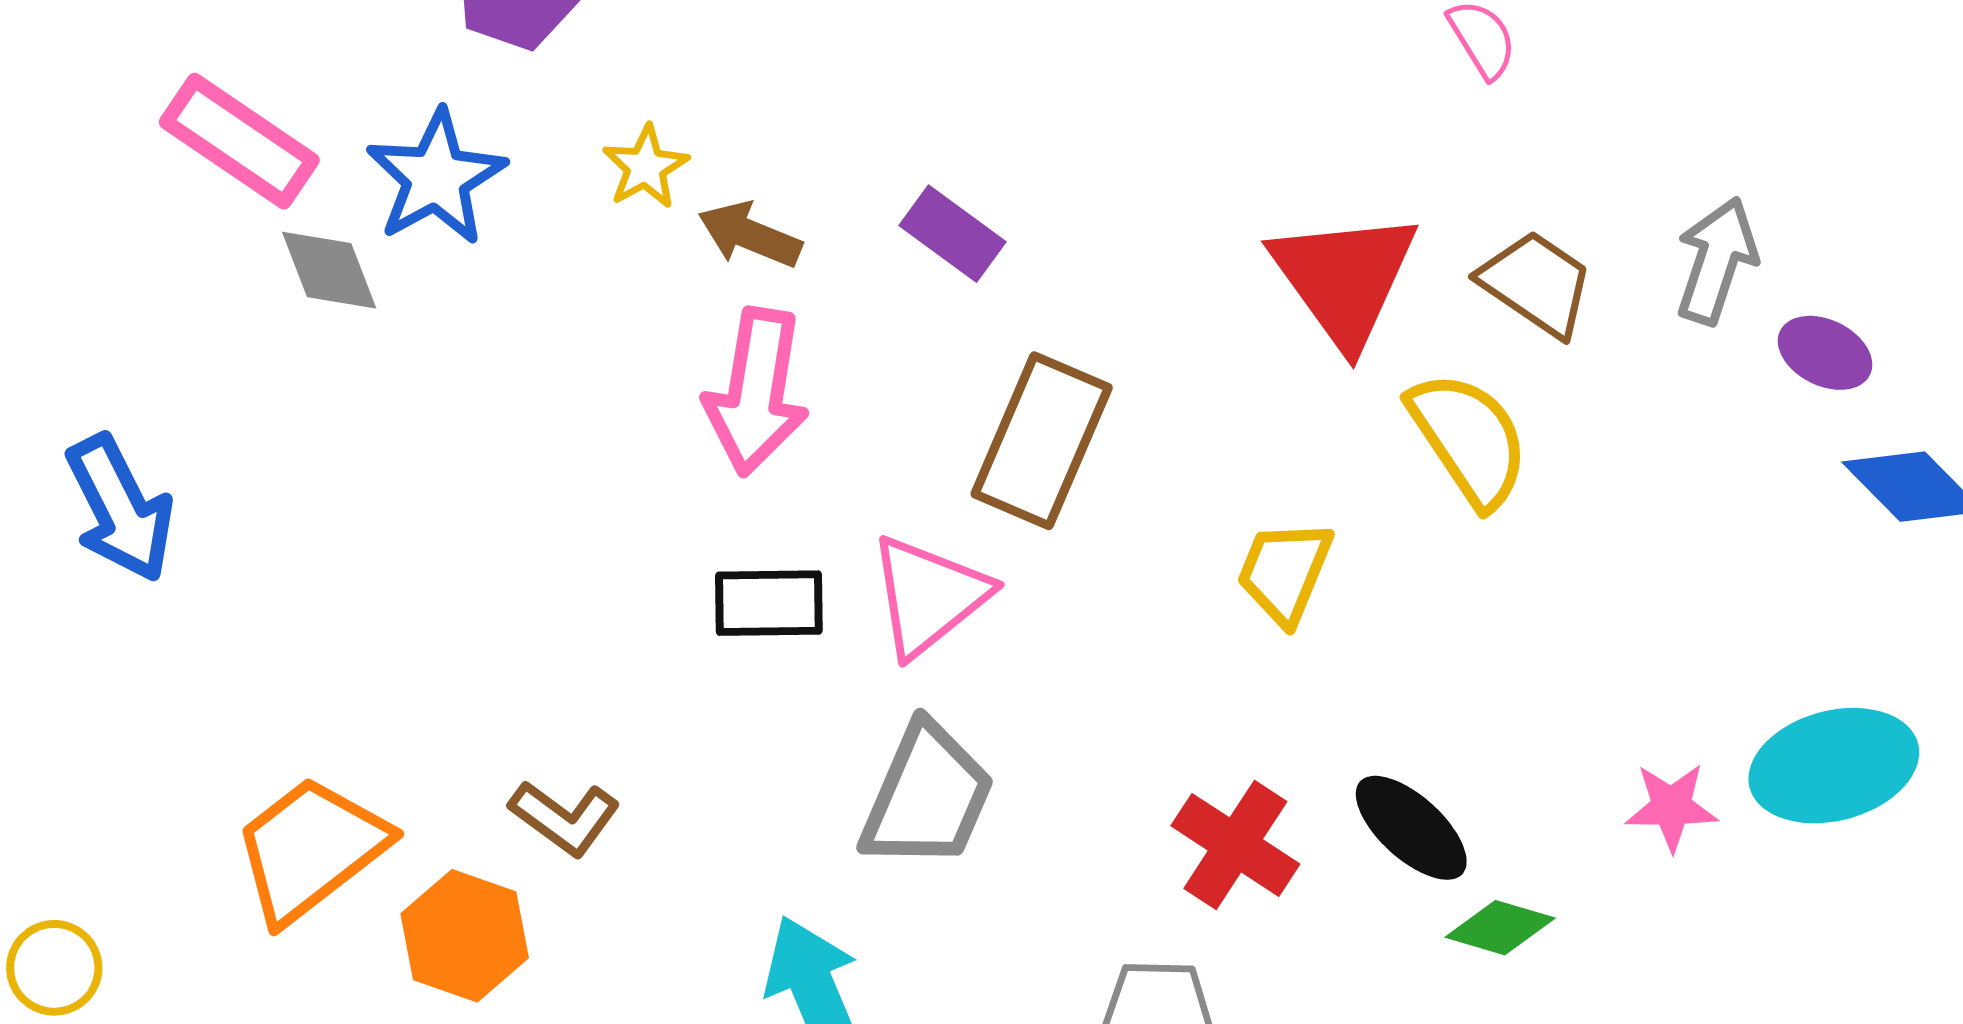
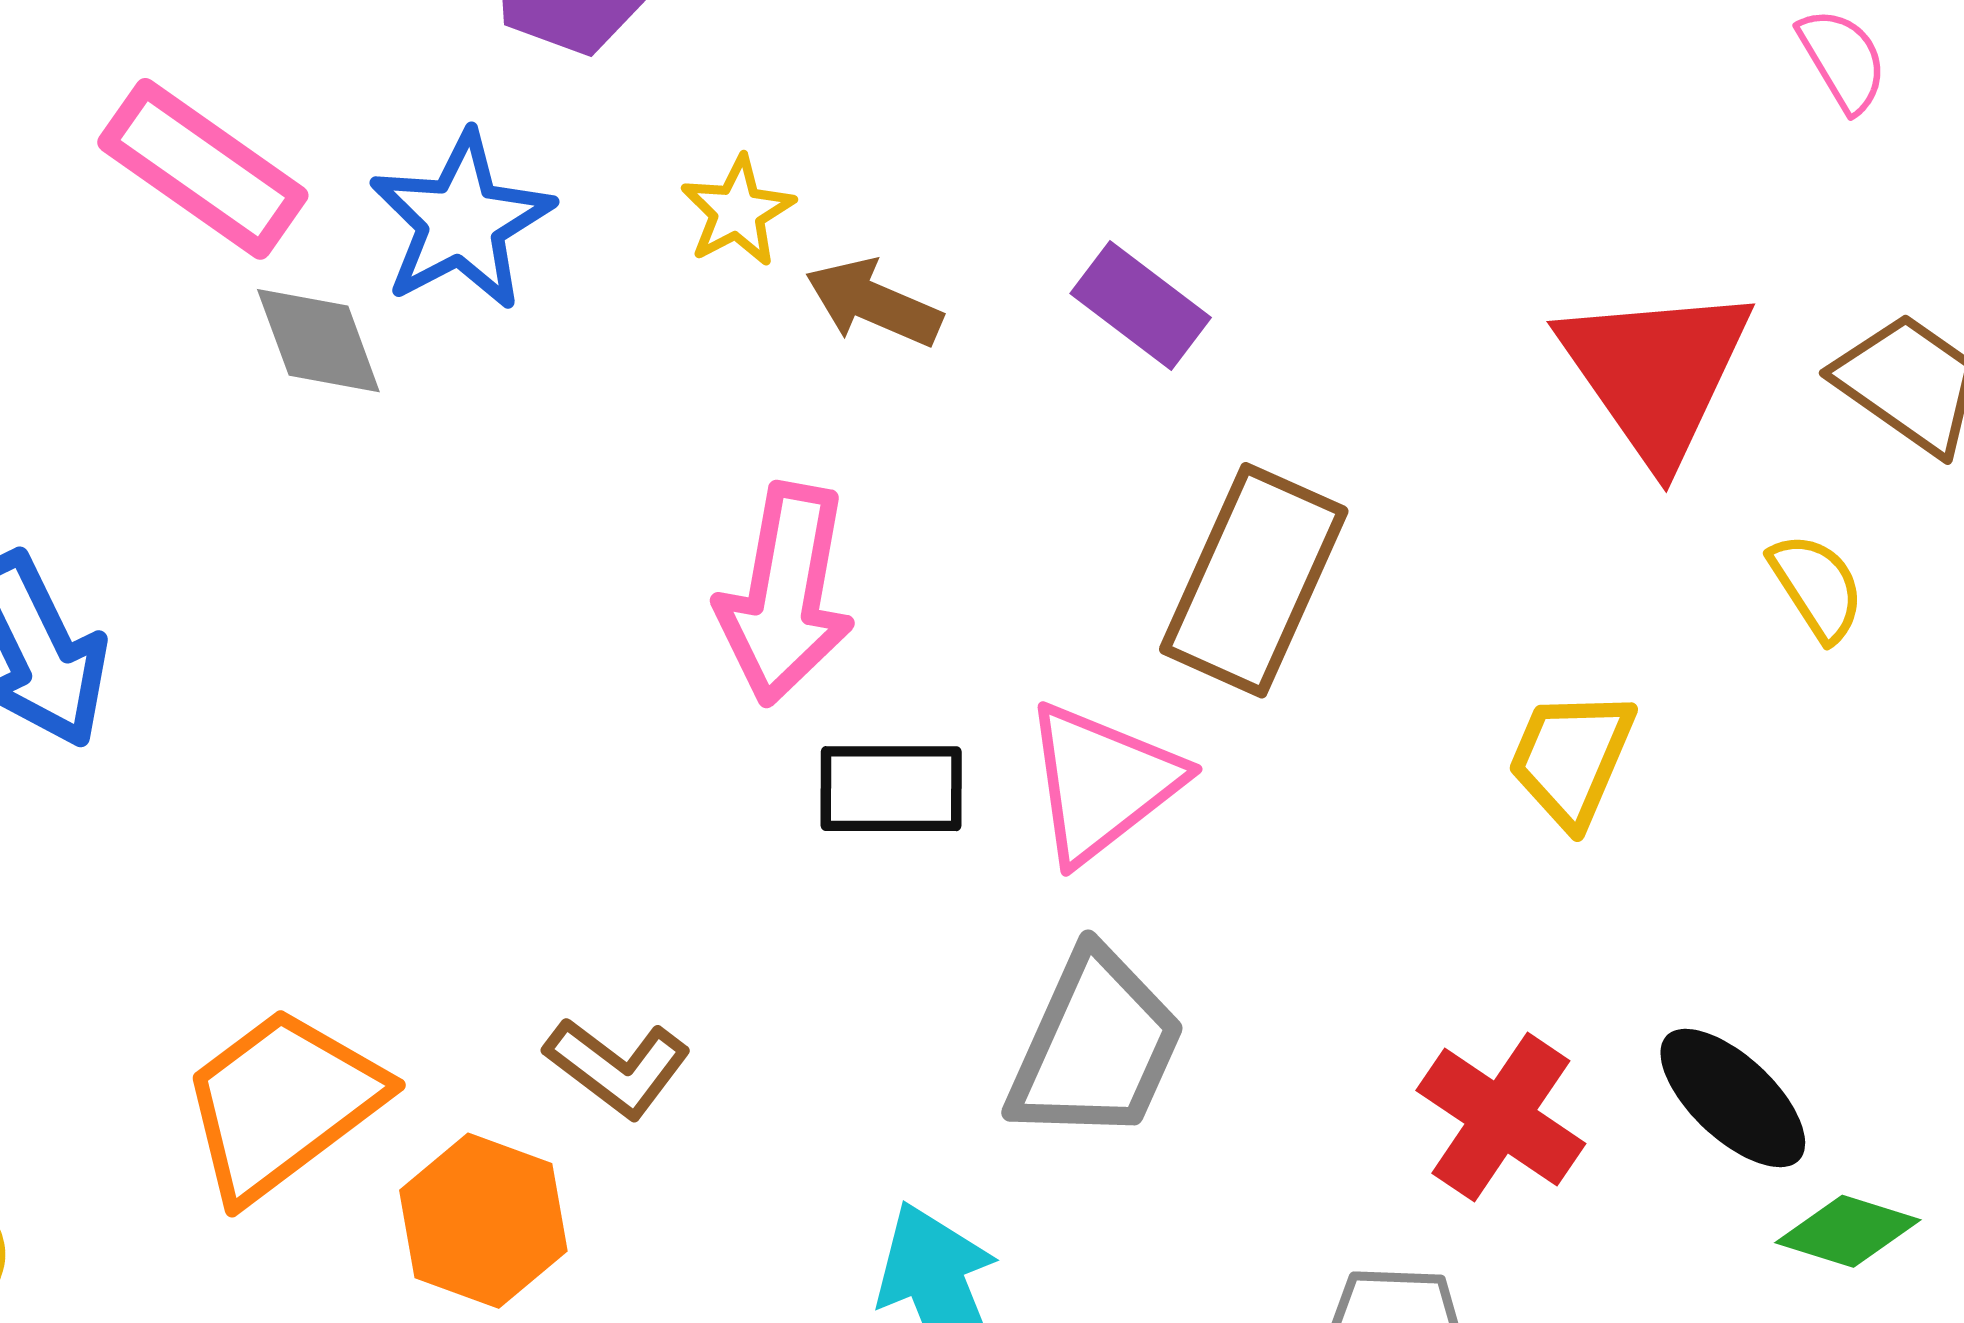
pink arrow: (756, 392) -> (785, 594), moved
yellow semicircle: (1469, 439) -> (1817, 587), size x0.6

